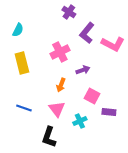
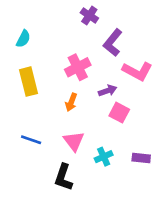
pink L-shape: (113, 44) -> (137, 71), moved
orange arrow: (61, 85) -> (71, 102), moved
pink square: (92, 96) -> (119, 113), moved
purple rectangle: (109, 112) -> (141, 158), moved

